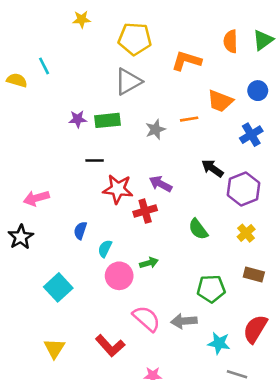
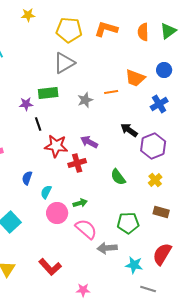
orange L-shape: (187, 61) -> (106, 29), moved
purple star: (78, 119) -> (26, 104), moved
black line: (95, 161) -> (38, 124), turned 72
pink semicircle: (146, 319) -> (86, 229), moved

